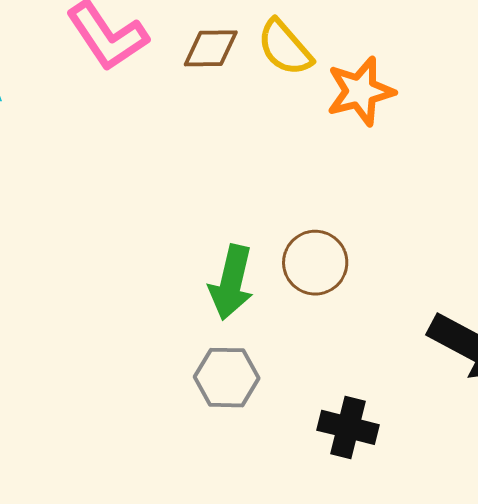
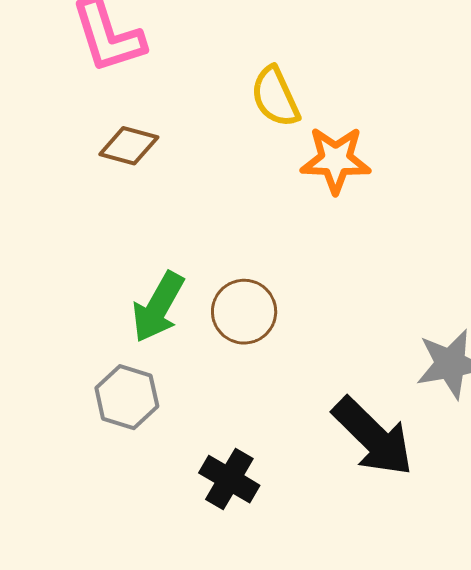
brown diamond: (211, 48) -> (129, 146), moved

